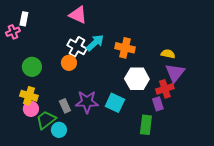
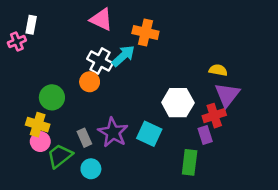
orange cross: (125, 48) -> (145, 32), moved
green circle: (32, 67) -> (52, 97), moved
purple star: (87, 102) -> (113, 132), turned 30
cyan circle: (59, 130) -> (91, 169), moved

